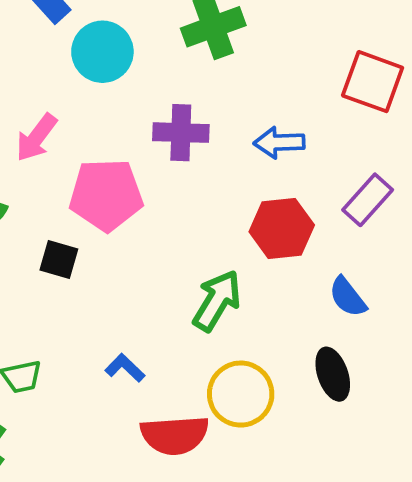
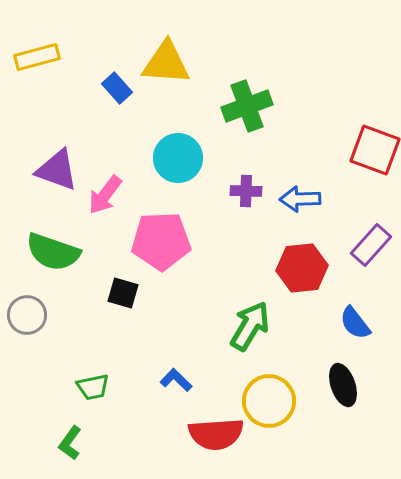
cyan circle: (102, 52) -> (178, 158), moved
purple cross: (181, 133) -> (246, 191), moved, size x0.7

